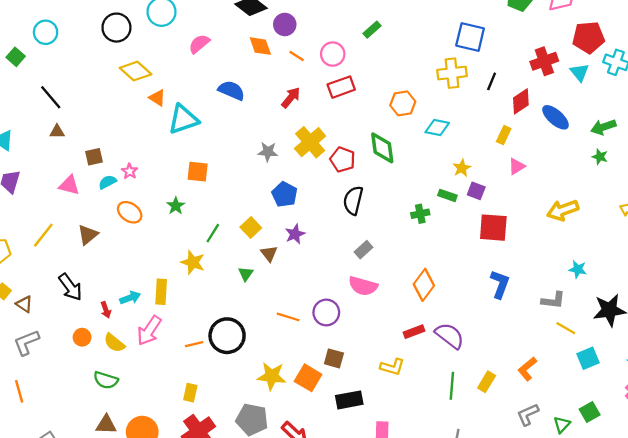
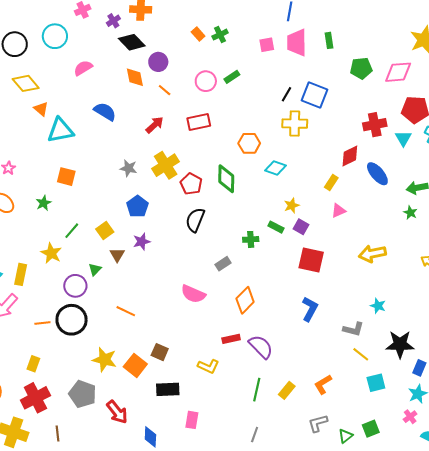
pink circle: (333, 54) -> (206, 81), moved
black line: (492, 81) -> (286, 94), moved
gray rectangle: (364, 250) -> (223, 264), moved
purple circle: (326, 312) -> (75, 286), moved

